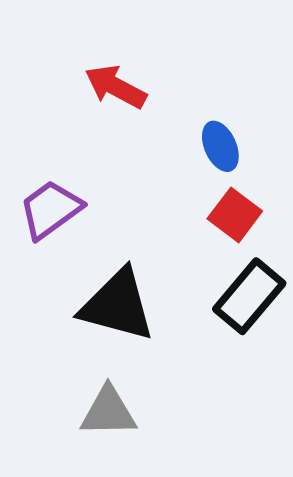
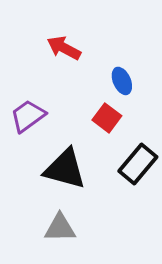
red square: (235, 215) -> (107, 118), moved

